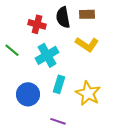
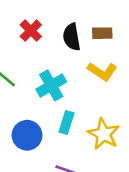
red cross: (37, 24) -> (31, 31), moved, turned 30

